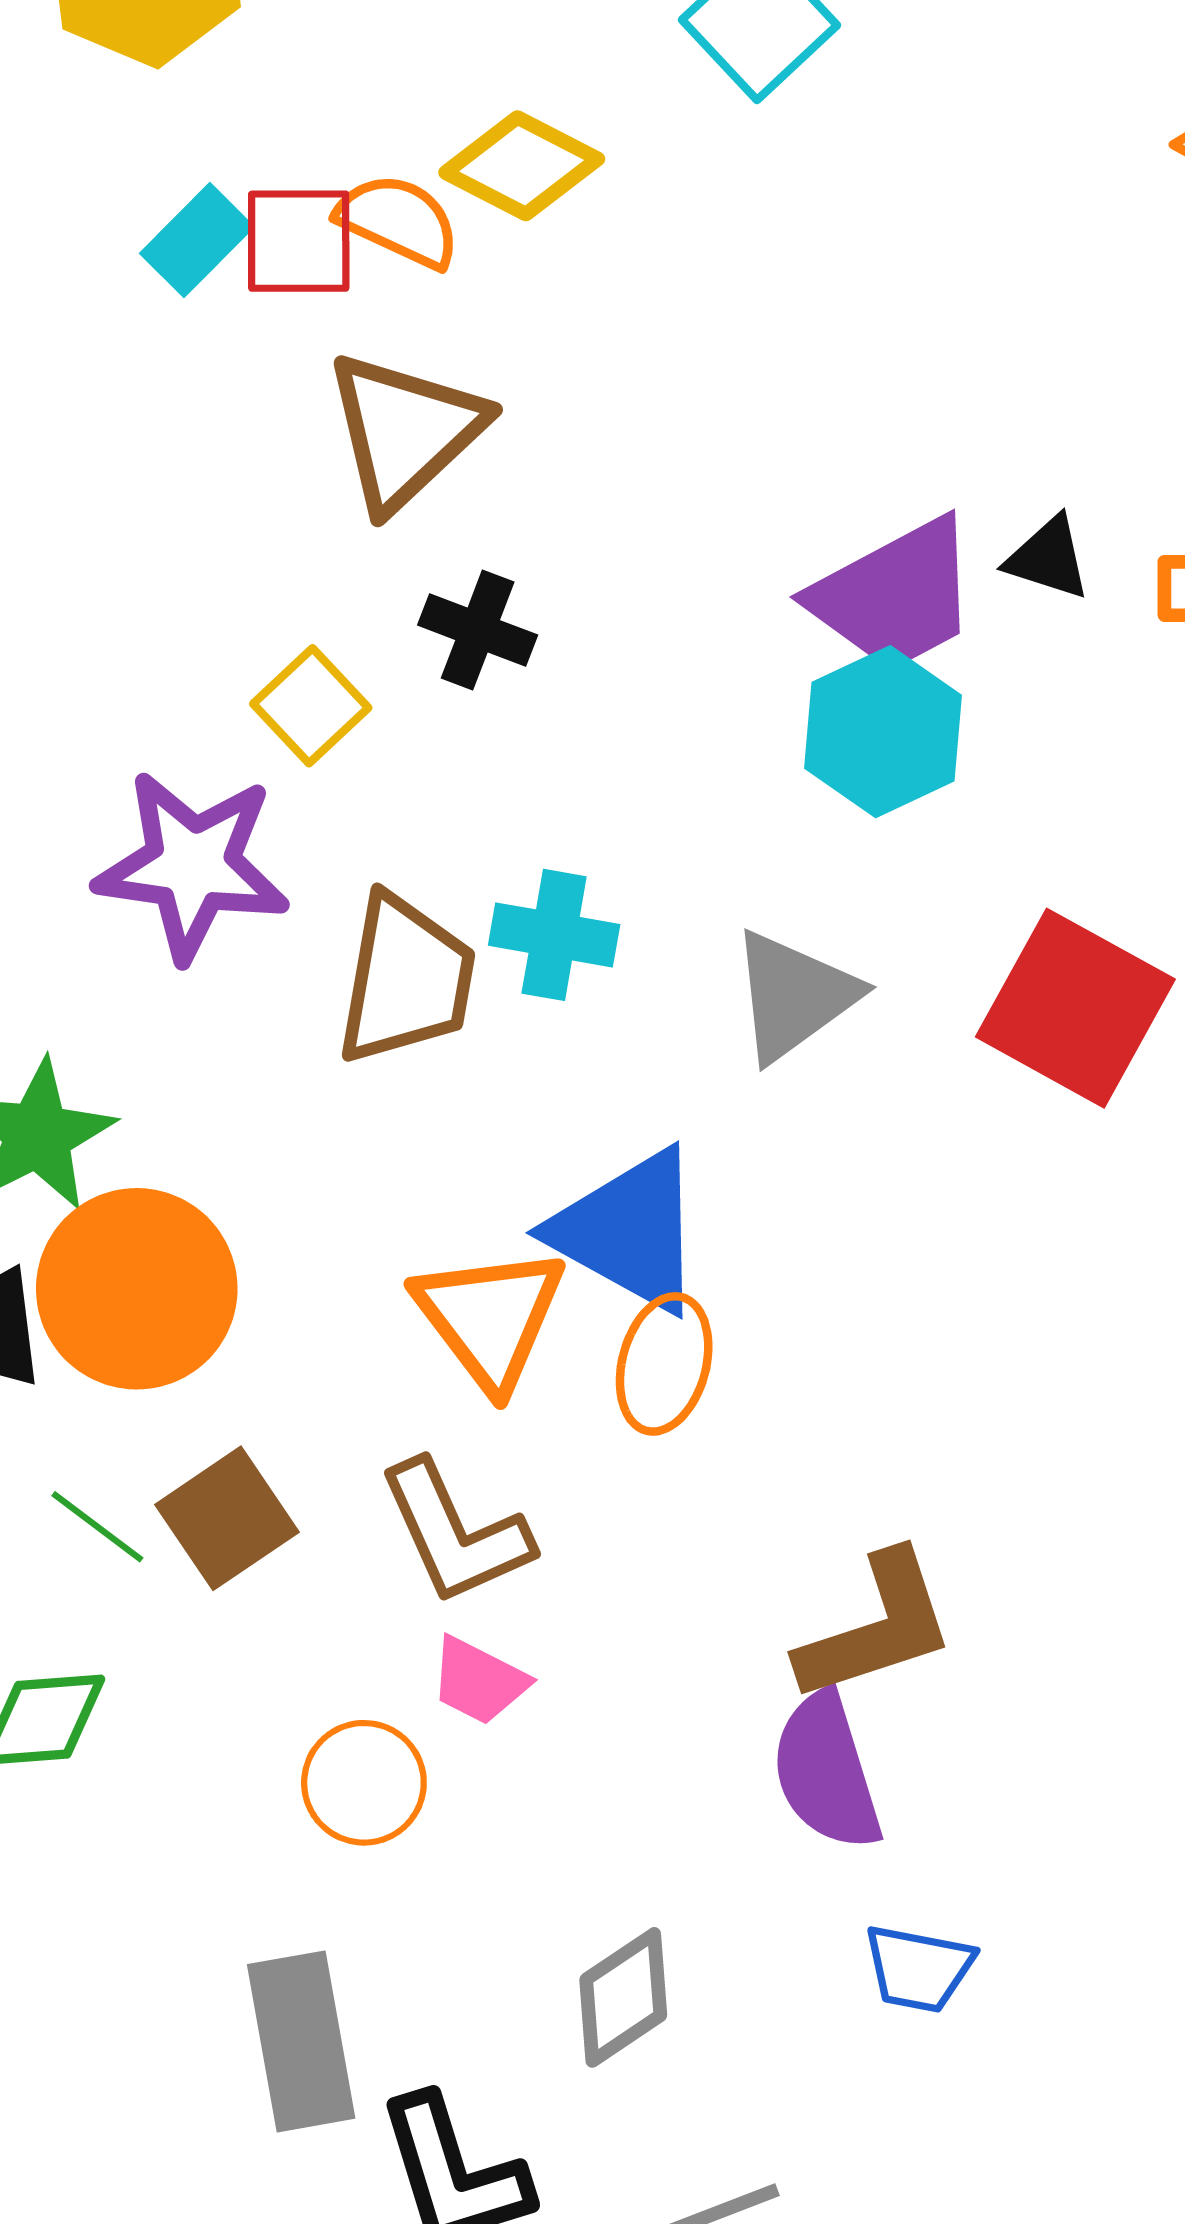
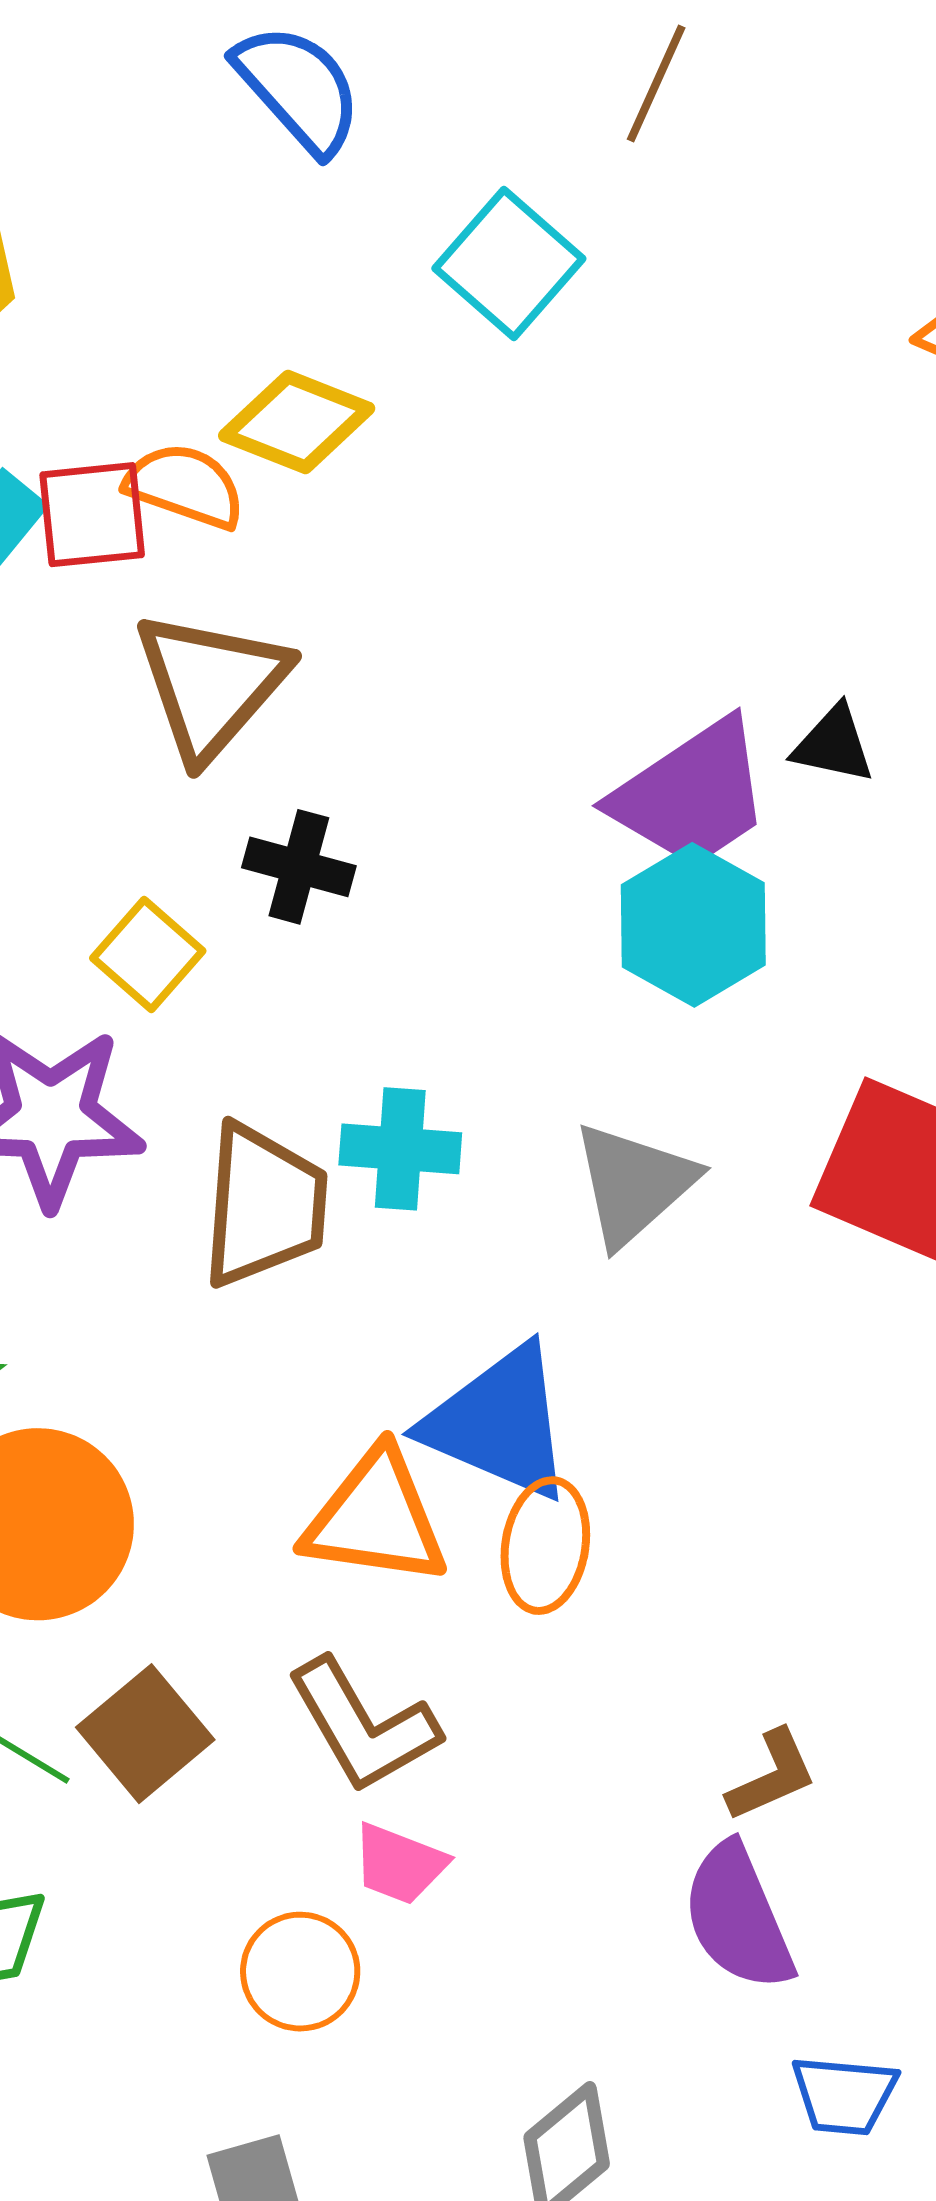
orange triangle: (490, 1318) -> (376, 1518), turned -39
brown L-shape: (876, 1627) -> (772, 1776), size x0.6

